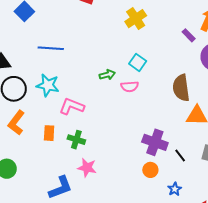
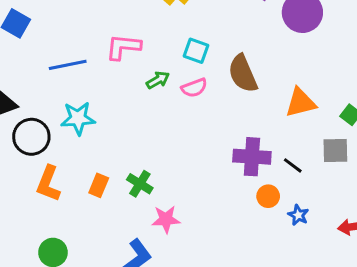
brown semicircle: (181, 88) -> (243, 74), moved
pink L-shape: (72, 106) -> (123, 47), moved
orange rectangle: (49, 133) -> (99, 185), turned 35
green cross: (76, 140) -> (140, 184), turned 30
orange circle: (150, 170) -> (268, 196), moved

